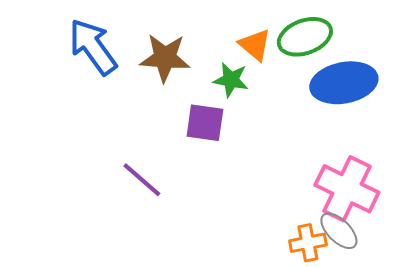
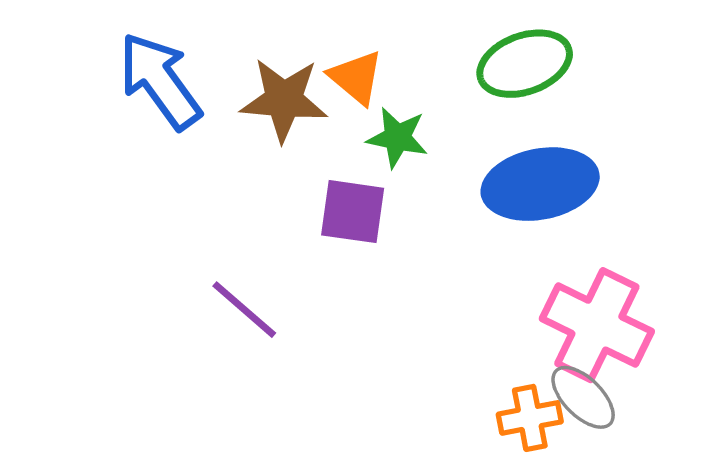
orange triangle: (255, 45) -> (356, 77), moved
blue ellipse: (344, 83) -> (540, 184), moved

